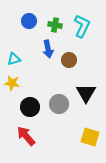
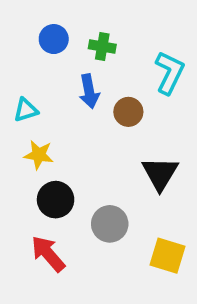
cyan L-shape: (82, 26) -> (169, 73), moved
yellow star: (12, 83) -> (39, 155), moved
gray circle: (59, 104) -> (110, 224), moved

